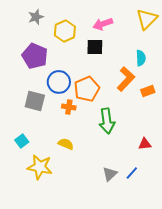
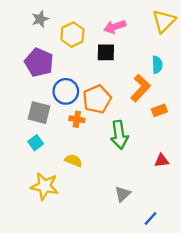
orange rectangle: (148, 91) -> (159, 110), moved
cyan square: (22, 141) -> (36, 143), moved
blue line: (132, 173) -> (150, 218), moved

